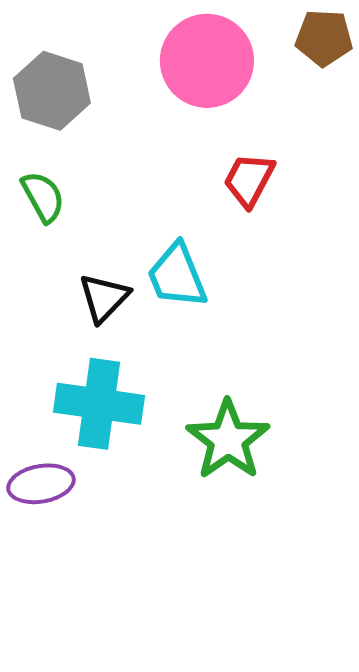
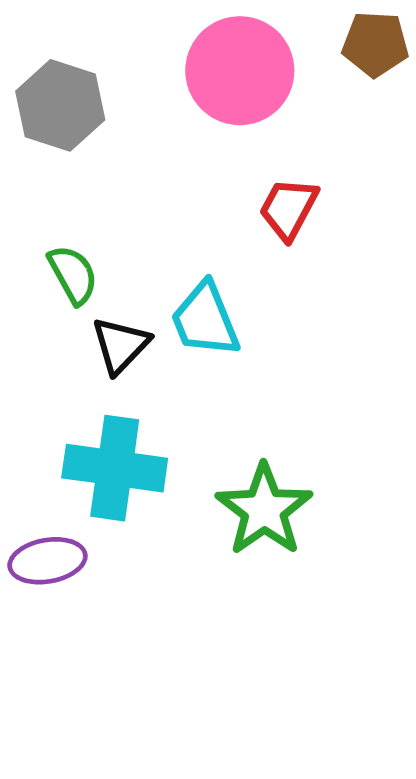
green semicircle: (43, 197) -> (73, 275), moved

